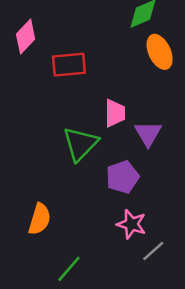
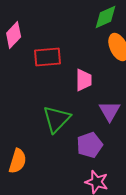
pink trapezoid: (115, 113) -> (84, 80), moved
orange semicircle: (40, 219) -> (18, 161), moved

